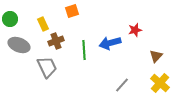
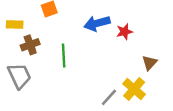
yellow rectangle: (43, 24) -> (15, 25), turned -64
blue arrow: (110, 43) -> (97, 23), moved
yellow cross: (160, 83) -> (134, 89), moved

